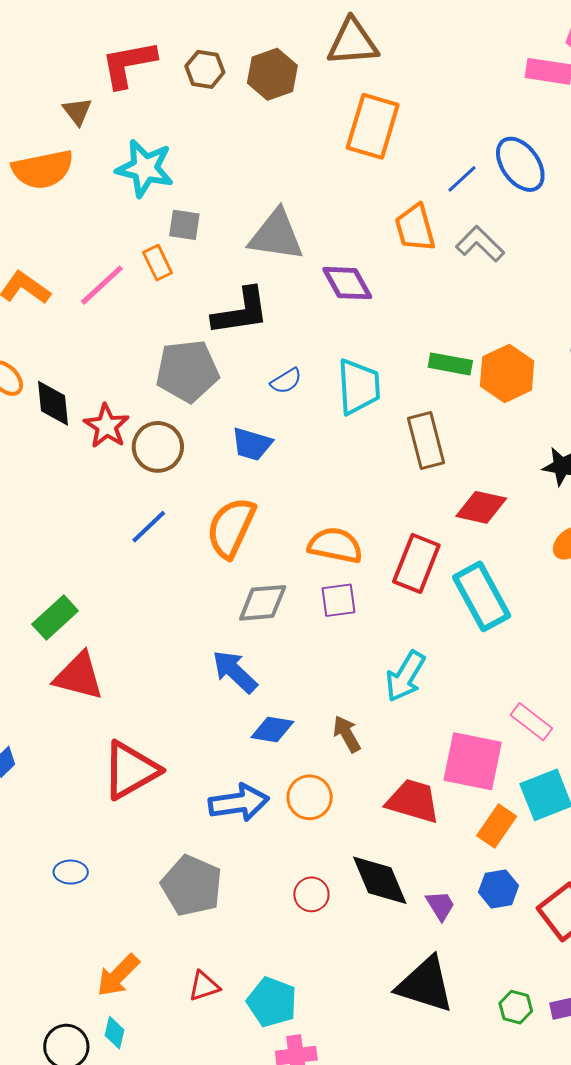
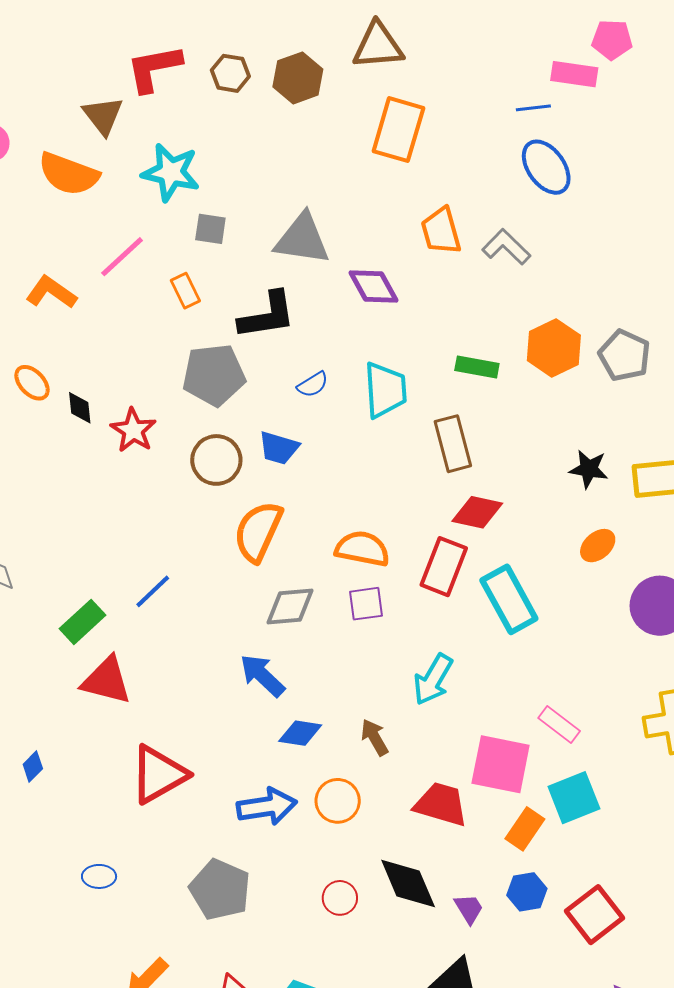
brown triangle: (77, 111) -> (103, 116), size x1.4
orange semicircle: (43, 169) -> (69, 174), turned 32
blue line: (462, 179) -> (533, 108), moved, turned 36
orange rectangle: (158, 263) -> (185, 291), moved
pink line: (102, 285) -> (122, 257), moved
orange hexagon: (507, 373) -> (554, 348), moved
black diamond: (53, 403) -> (80, 408), size x0.7
brown circle: (158, 447) -> (216, 460), moved
red diamond: (481, 507) -> (477, 512), moved
blue line: (149, 527) -> (153, 591), moved

